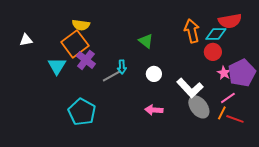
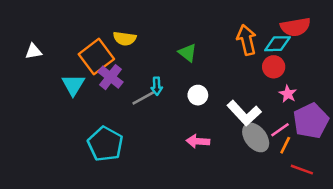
yellow semicircle: (81, 25) -> (125, 39), moved
purple pentagon: (242, 73) -> (311, 121), moved
pink line: (228, 98) -> (280, 130), moved
red line: (235, 119) -> (302, 170), moved

